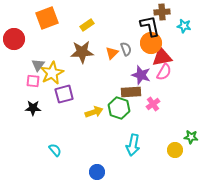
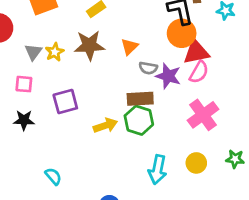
gray semicircle: (126, 49) -> (148, 68), moved, turned 120
gray triangle: (38, 65) -> (33, 52), moved
yellow star: (52, 73) -> (55, 52), moved, size x0.6
brown rectangle: (131, 92) -> (140, 99), moved
pink cross: (153, 104) -> (203, 115), moved, size x1.6
yellow circle: (175, 150) -> (196, 163), moved

